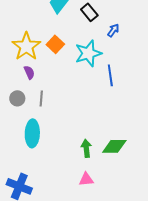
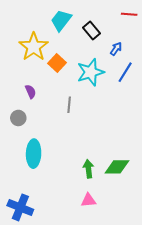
yellow star: (26, 46) -> (34, 47), moved
blue line: (110, 75) -> (125, 72), moved, turned 40
gray line: (41, 98) -> (69, 105), moved

